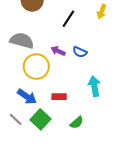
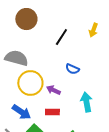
purple arrow: (58, 51) -> (53, 90), moved

